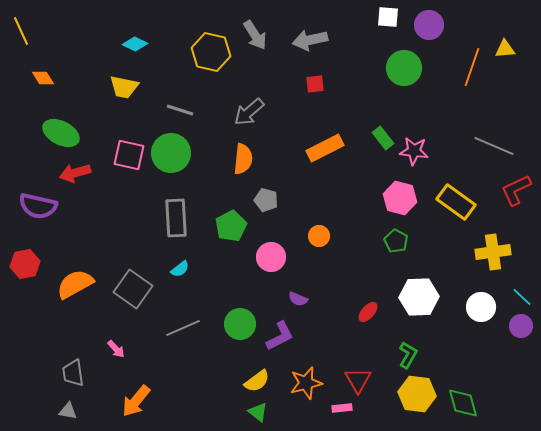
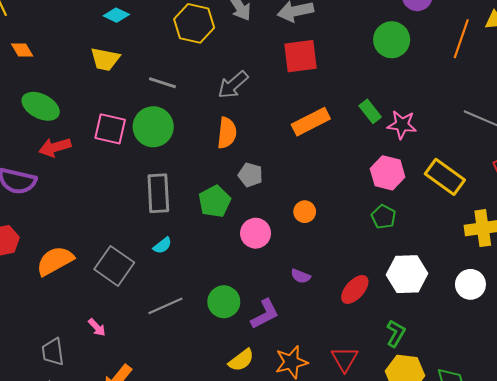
red square: (315, 84) -> (301, 56), size x1.8
purple semicircle: (298, 299) -> (301, 276), moved
red ellipse: (368, 312) -> (355, 289), size x1.4

